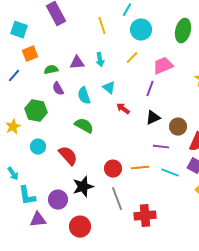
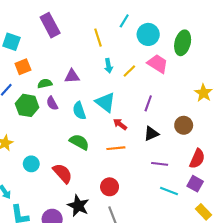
cyan circle: (141, 30) -> (148, 34), moved
cyan arrow: (100, 60) -> (108, 66), moved
pink trapezoid: (163, 66) -> (158, 64), moved, turned 55
cyan triangle: (109, 88) -> (105, 102), size x1.5
green hexagon: (36, 111) -> (27, 105), moved
brown circle: (178, 127) -> (184, 125), moved
orange line: (140, 168) -> (116, 148), moved
black star: (83, 187) -> (78, 206), turned -30

